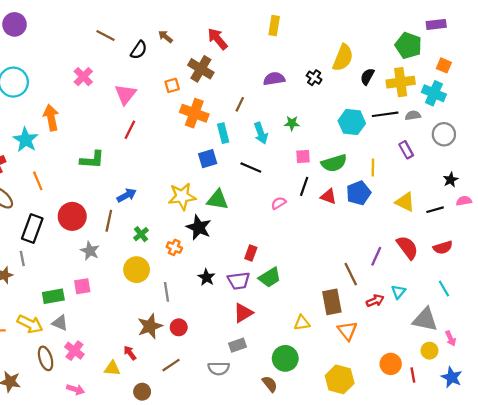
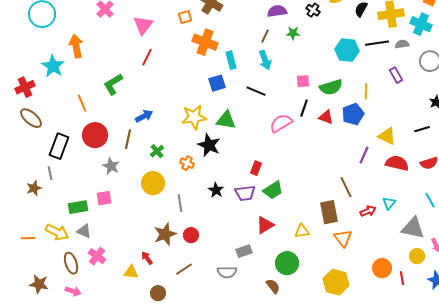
brown line: (240, 104) -> (265, 36), moved
green star: (292, 123) -> (293, 33), moved
green L-shape: (92, 160) -> (113, 84), turned 145
orange line: (38, 181) -> (82, 103), moved
yellow triangle: (405, 202) -> (387, 136), moved
pink semicircle: (279, 203) -> (281, 123), size x1.6
red semicircle: (407, 247) -> (397, 163), turned -40
purple line: (376, 256) -> (364, 155), moved
red triangle: (243, 313) -> (265, 225), moved
pink arrow: (76, 389) -> (73, 291), moved

